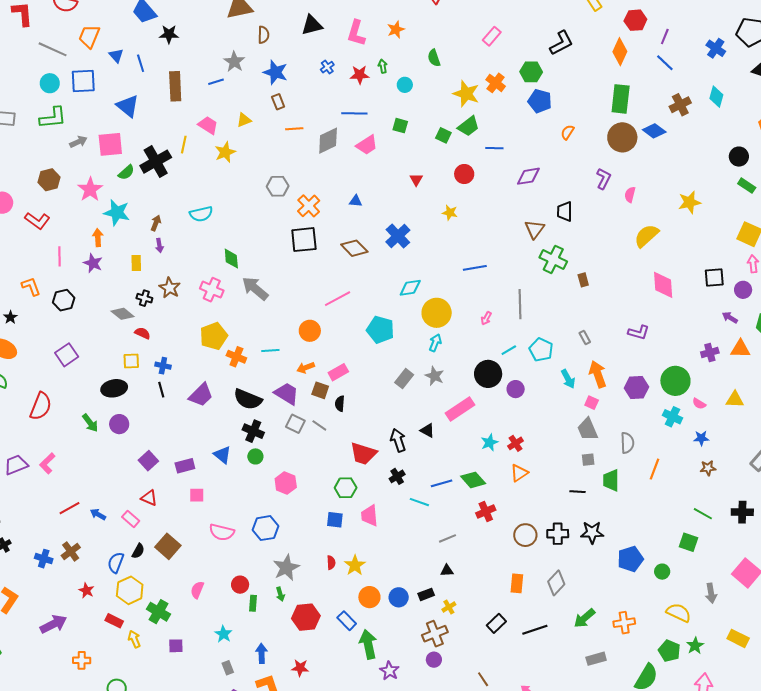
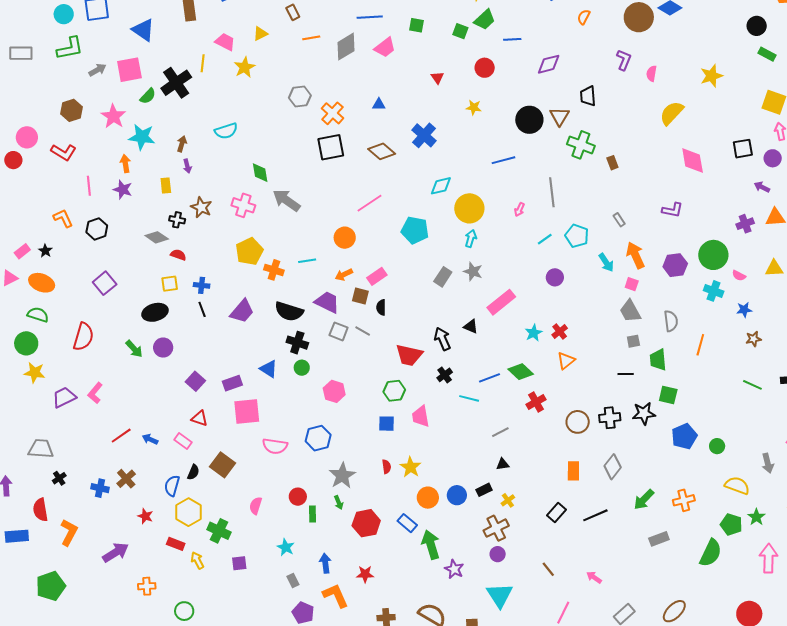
black circle: (488, 374) -> (529, 120), moved
pink square: (197, 495) -> (247, 411), size x1.8
green square: (689, 542) -> (668, 395), moved

